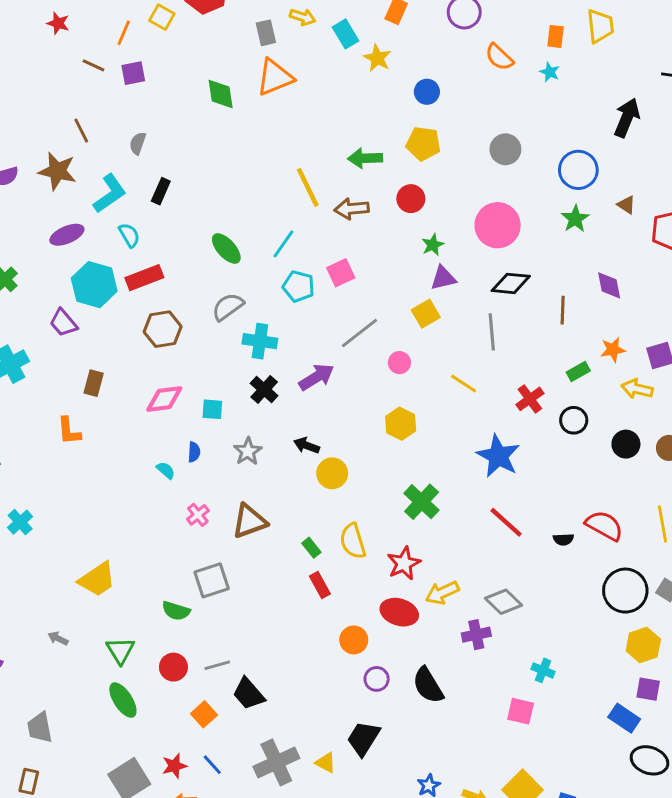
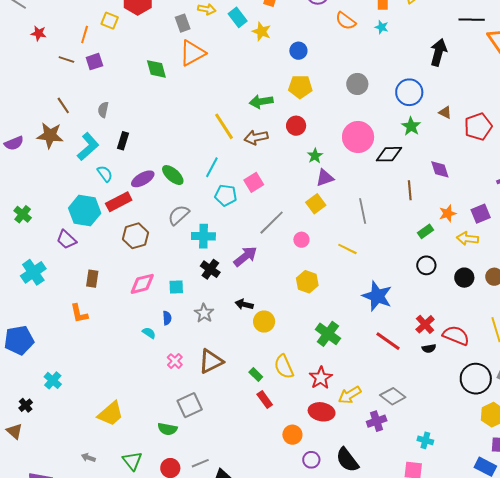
purple ellipse: (67, 235) -> (143, 179), moved
black diamond: (511, 283) -> (389, 154), moved
red cross: (530, 399) -> (425, 324), moved

